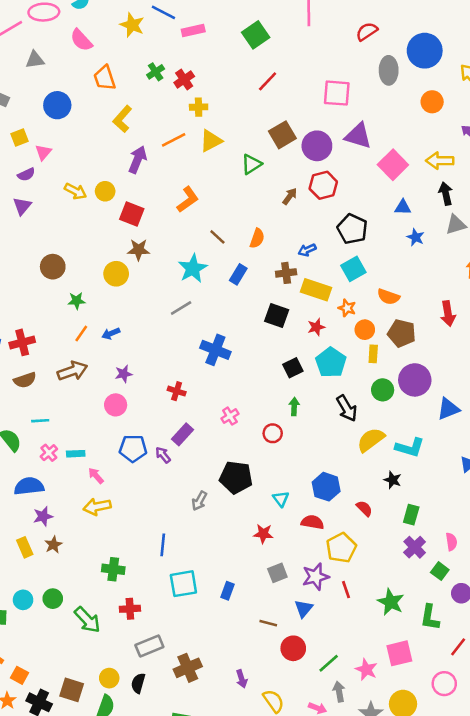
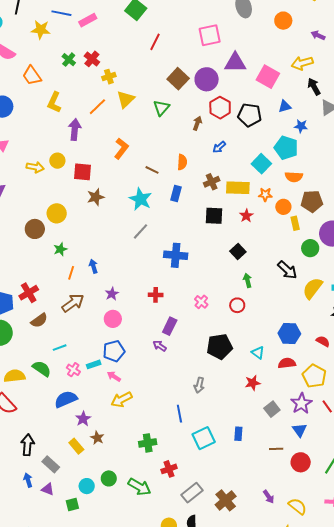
black pentagon: (352, 229) -> (250, 115), moved
blue arrow: (307, 250) -> (219, 147), moved
yellow circle: (116, 274) -> (57, 213), moved
blue arrow: (111, 334) -> (93, 266), turned 112
cyan pentagon: (331, 362) -> (286, 148), moved
blue pentagon: (133, 448) -> (114, 351), moved
gray arrow: (199, 501) -> (199, 385), moved

